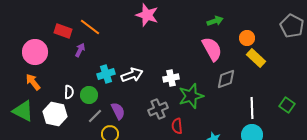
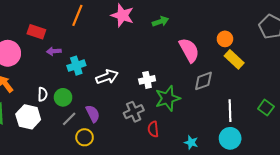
green arrow: (215, 21) -> (160, 21), moved
orange line: (90, 27) -> (77, 15), moved, turned 75
purple arrow: (80, 50) -> (54, 51), turned -120
cyan cross: (106, 74) -> (76, 66), moved

